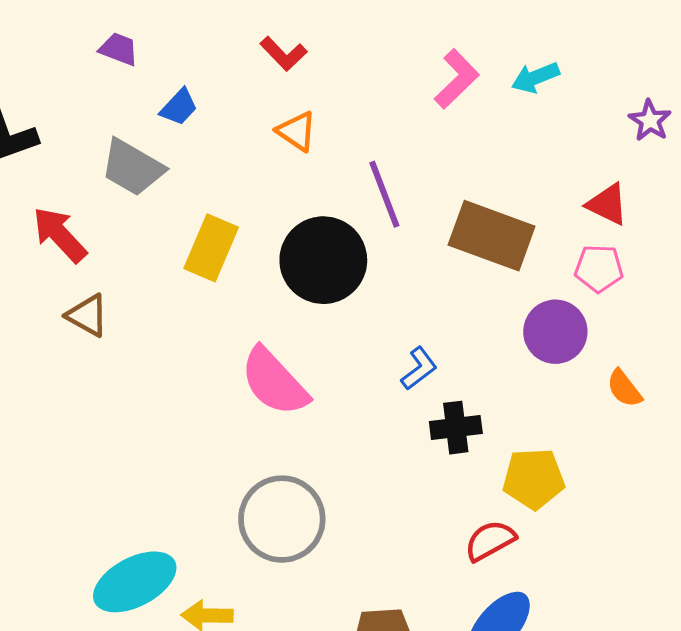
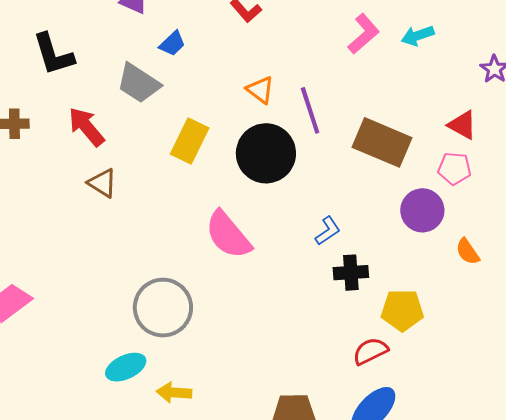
orange triangle: (297, 131) -> (260, 90), moved
gray circle: (282, 519) -> (163, 308), moved
cyan ellipse: (135, 582) -> (126, 367), size x0.7

